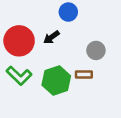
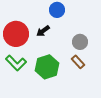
brown rectangle: (84, 74) -> (78, 62), moved, turned 48

